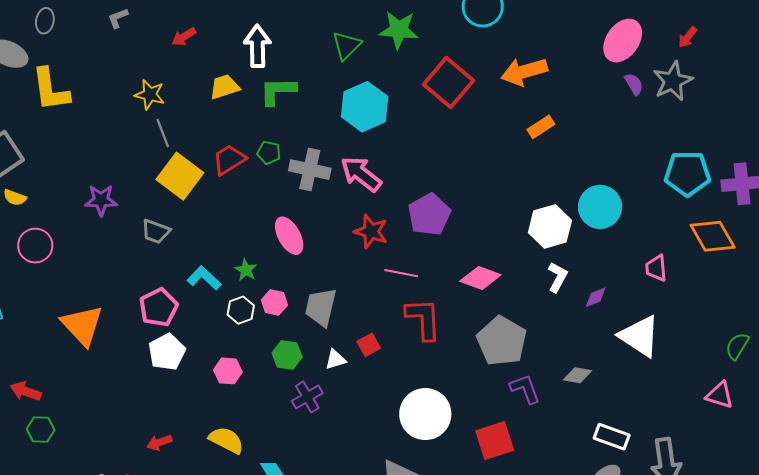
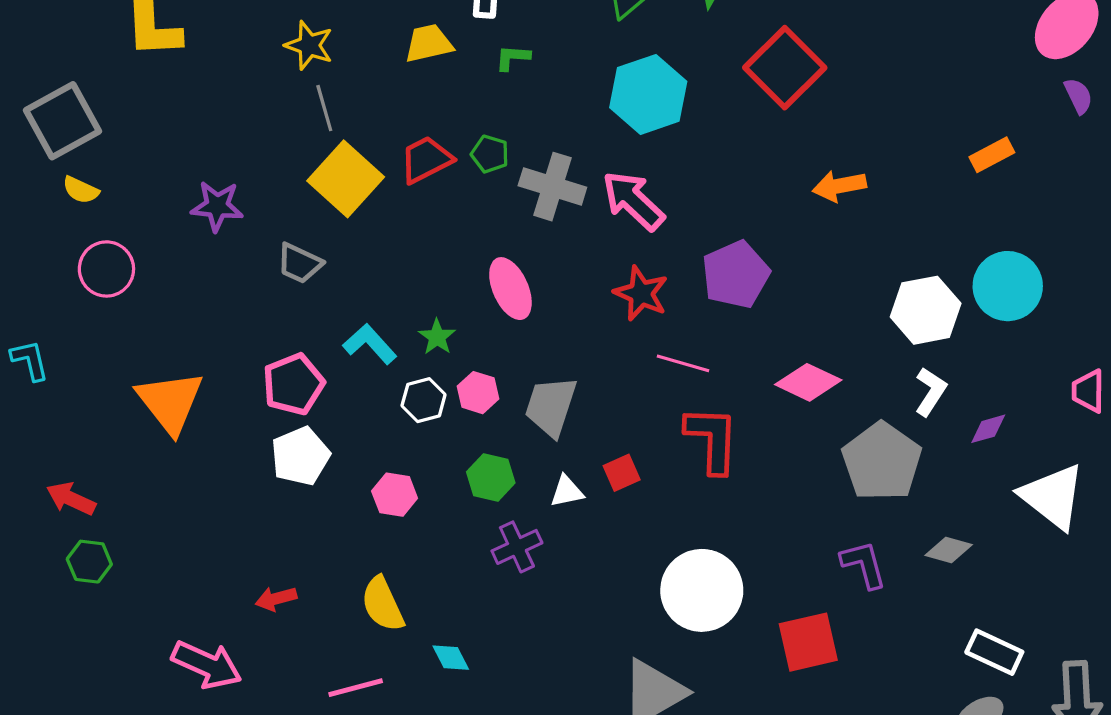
orange arrow: (524, 72) -> (839, 186), moved, size x0.7
green L-shape: (278, 91) -> (513, 58), size x0.6
orange rectangle: (541, 127) -> (992, 155), moved
gray pentagon: (502, 341) -> (882, 462), moved
yellow semicircle: (226, 440) -> (383, 604), turned -147

